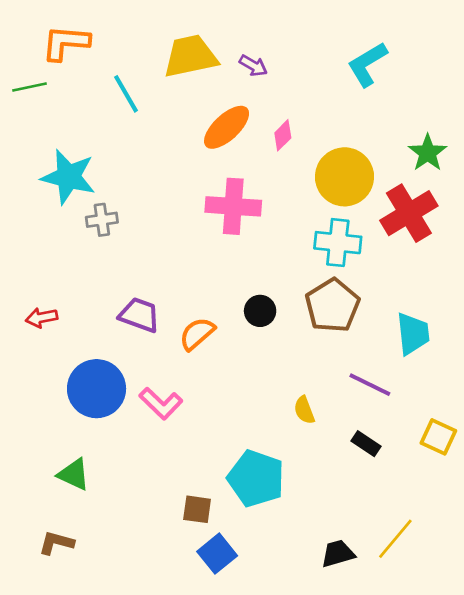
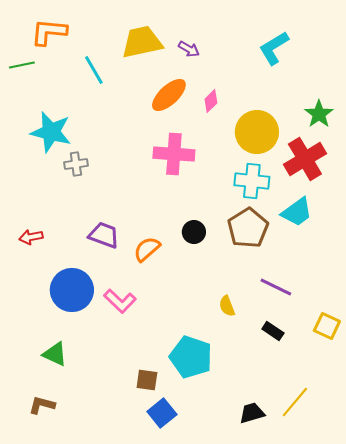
cyan trapezoid: (413, 334) -> (297, 212), moved, turned 60

